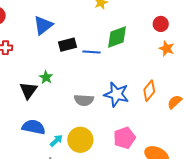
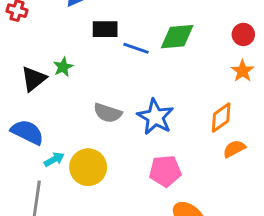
orange diamond: (149, 91) -> (221, 118), moved
pink pentagon: (124, 138) -> (165, 171), moved

